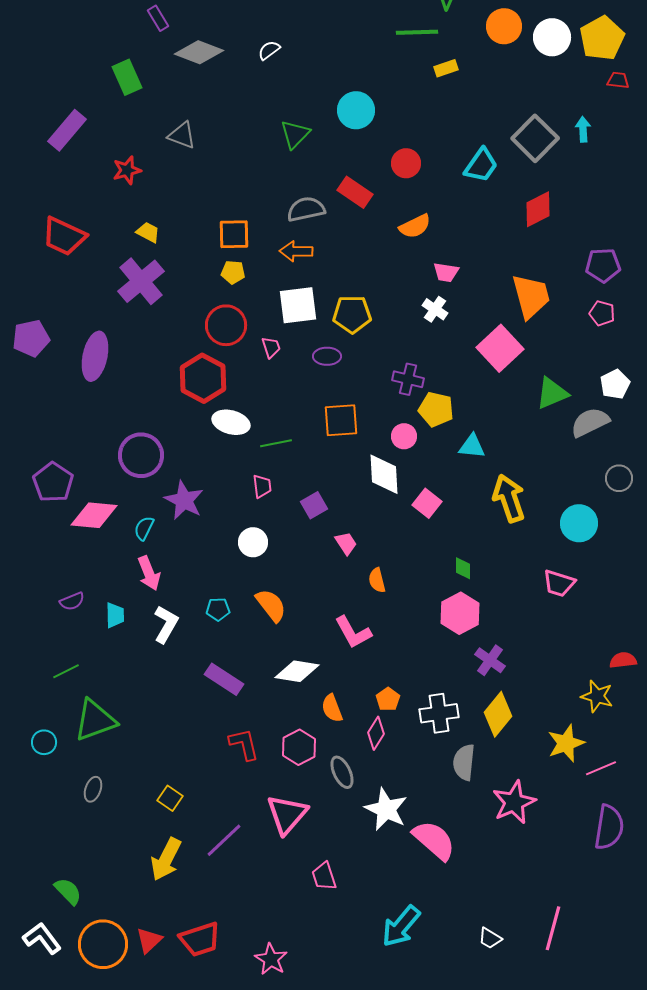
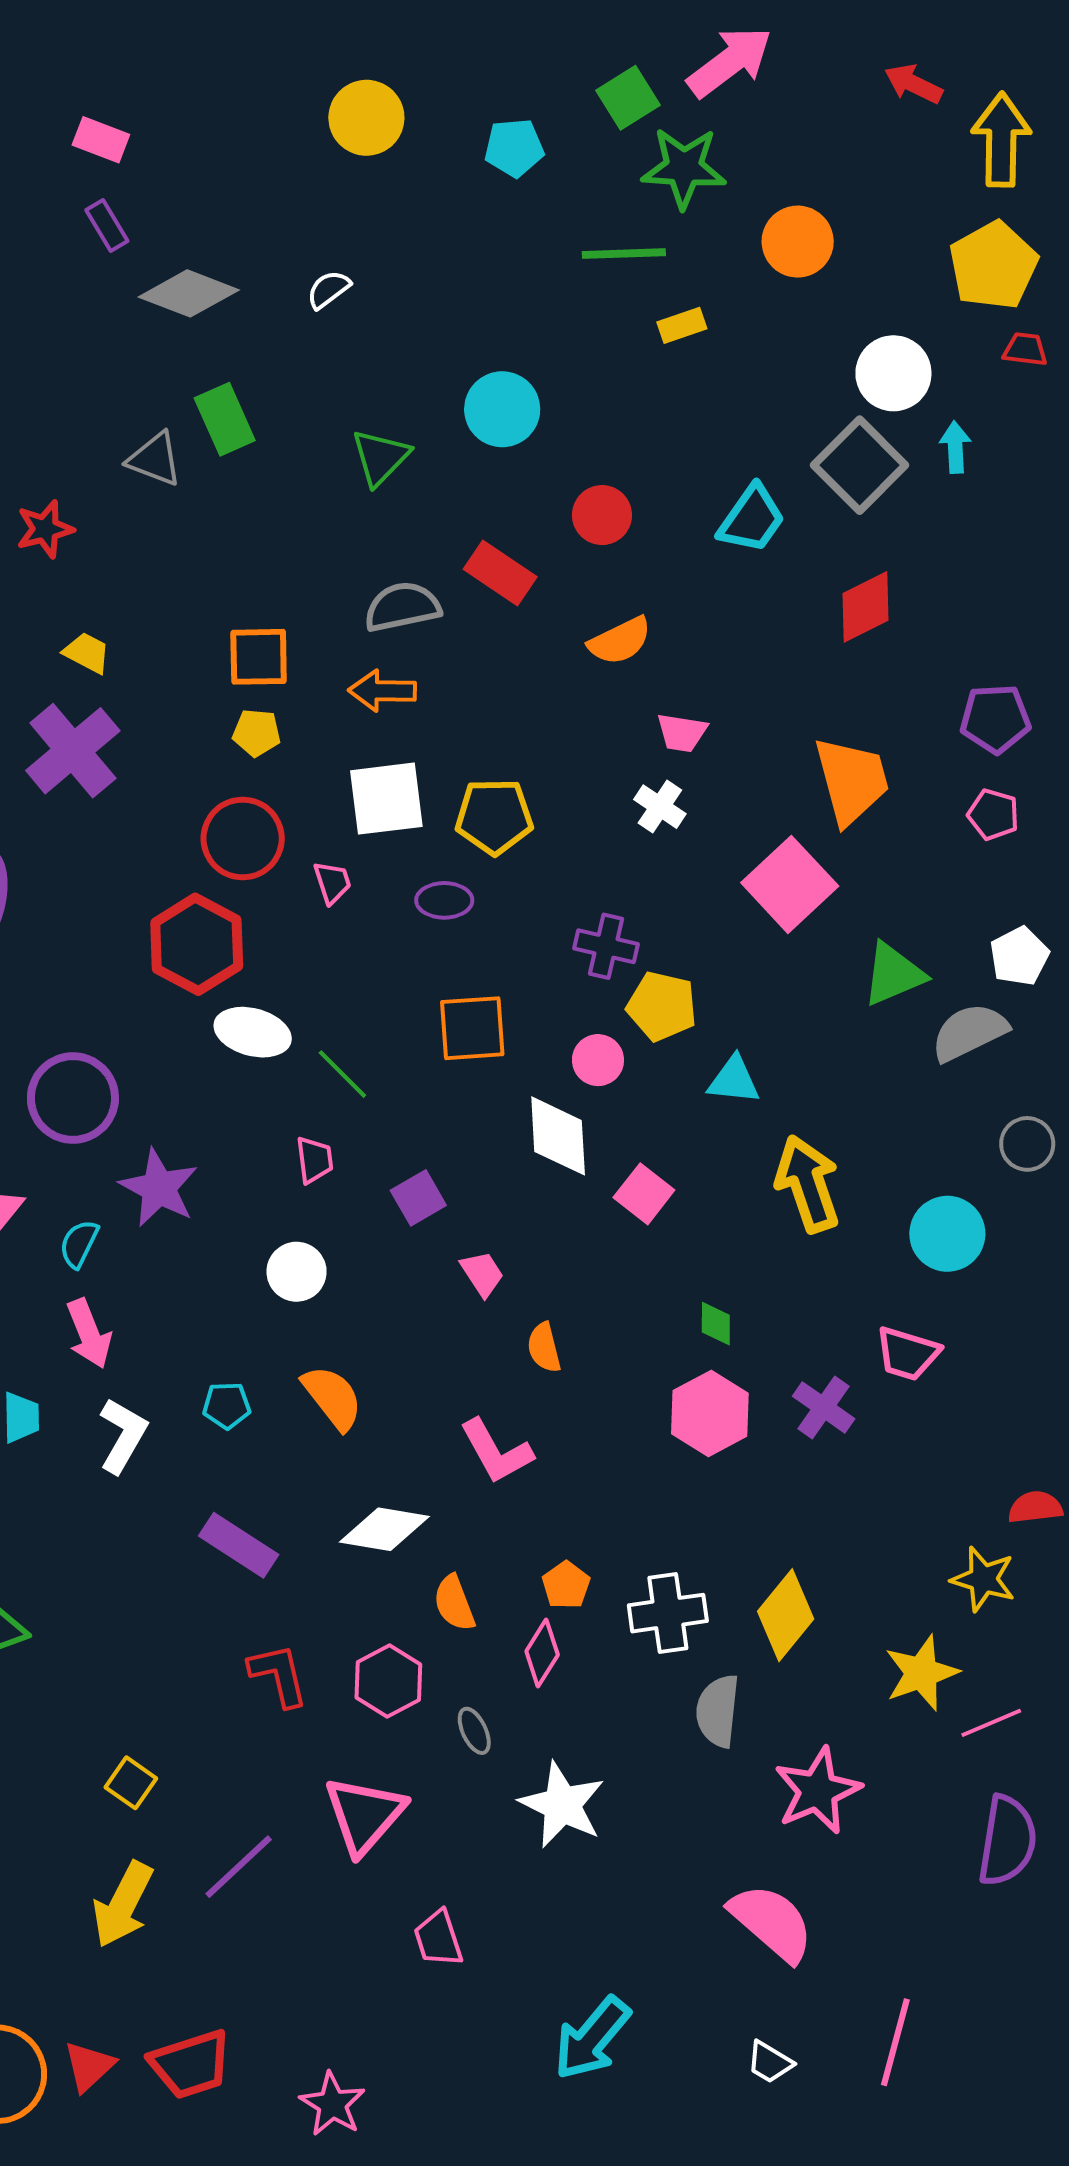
white circle: (552, 37) -> (893, 373), moved
green rectangle: (127, 77) -> (225, 419), moved
green line: (276, 443) -> (342, 1074), turned 56
purple cross: (490, 660) -> (824, 1407), moved
gray ellipse: (342, 772) -> (474, 1731), size x0.7
pink semicircle: (434, 840) -> (772, 1923), moved

